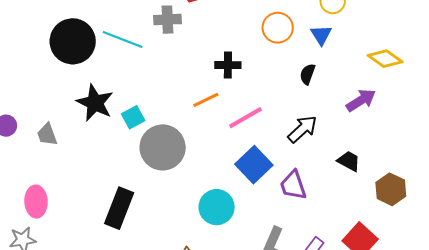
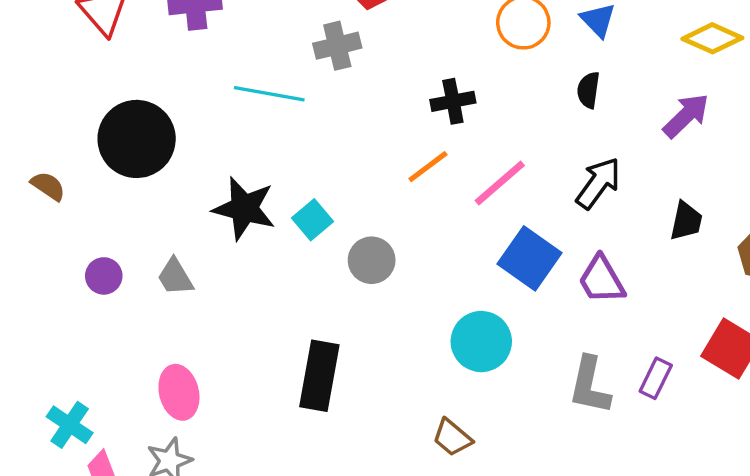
black circle: (73, 41) -> (137, 139), moved
gray circle: (163, 147) -> (372, 260), size x0.6
black trapezoid: (349, 161) -> (686, 221), turned 85

